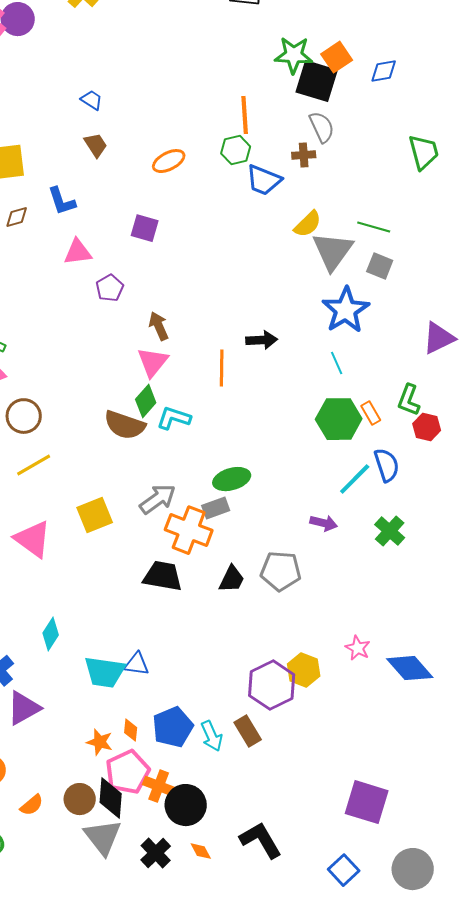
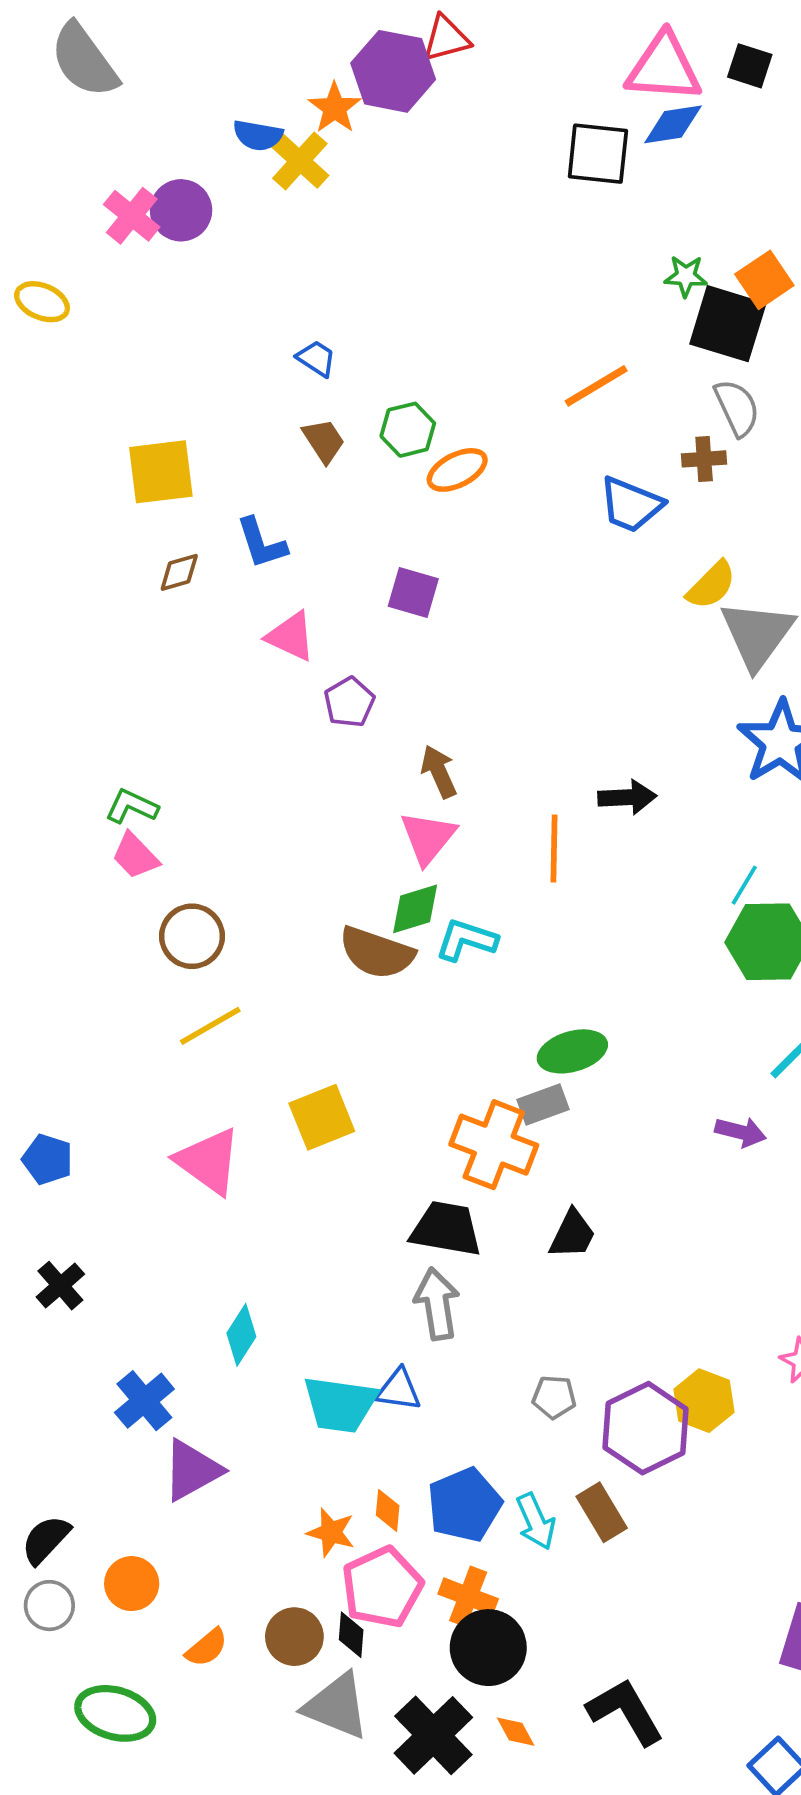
green star: (294, 55) -> (686, 276), size x0.6
orange line: (245, 115) -> (596, 386), turned 63
green hexagon: (236, 150) -> (408, 430), moved
pink triangle: (78, 252) -> (291, 636), turned 32
cyan line: (337, 363) -> (744, 885), moved, turned 55
green diamond: (146, 401) -> (415, 909), turned 32
gray arrow: (158, 499) -> (437, 1304), moved, turned -63
gray pentagon: (281, 571) -> (554, 1397), moved, size x0.6
orange cross: (159, 786) -> (468, 1596), moved
black diamond: (111, 798) -> (351, 1635), size x0.6
gray triangle: (103, 837) -> (336, 1706), turned -30
black cross: (156, 853) -> (433, 1735), size x1.4

